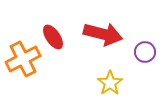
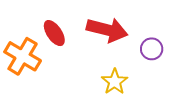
orange cross: (23, 59) -> (23, 56), turned -32

